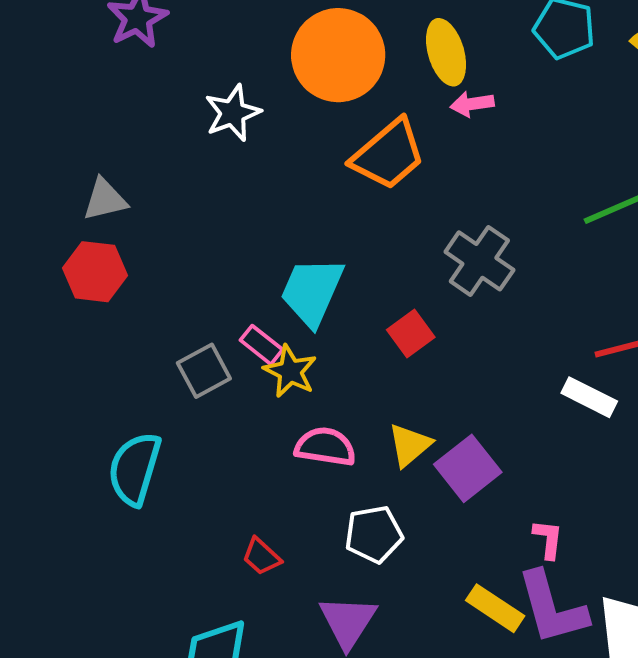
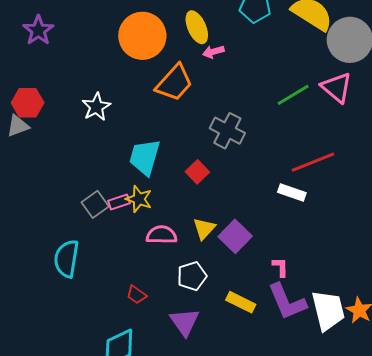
white star: (233, 113) -> (96, 107), moved
gray triangle: (105, 199) -> (18, 126), moved
red hexagon: (95, 272) -> (28, 103), moved
pink rectangle: (261, 345) -> (119, 202), moved, turned -50
yellow rectangle: (495, 608) -> (241, 302), moved

